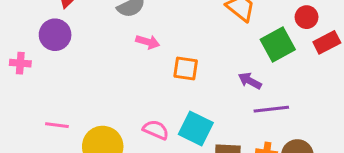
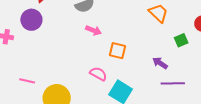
green square: (278, 44) -> (181, 40), size x0.6
pink semicircle: (156, 130) -> (98, 74), moved

